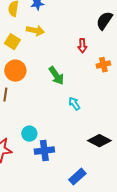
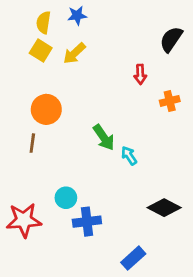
yellow arrow: (35, 31) -> (74, 53), turned 126
yellow square: (12, 42) -> (41, 50), moved
green arrow: (56, 76) -> (104, 137), moved

